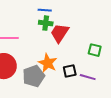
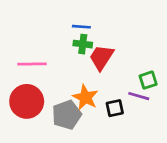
green square: (95, 50) -> (148, 80), turned -32
purple line: (88, 77) -> (139, 96), moved

